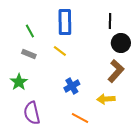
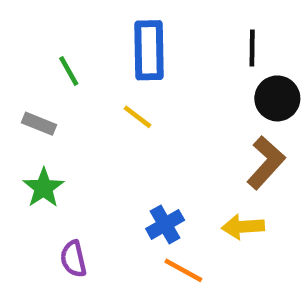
gray rectangle: (29, 54) -> (39, 124), moved
blue cross: (72, 86) -> (165, 224), moved
purple semicircle: (32, 113) -> (73, 259), size x0.7

